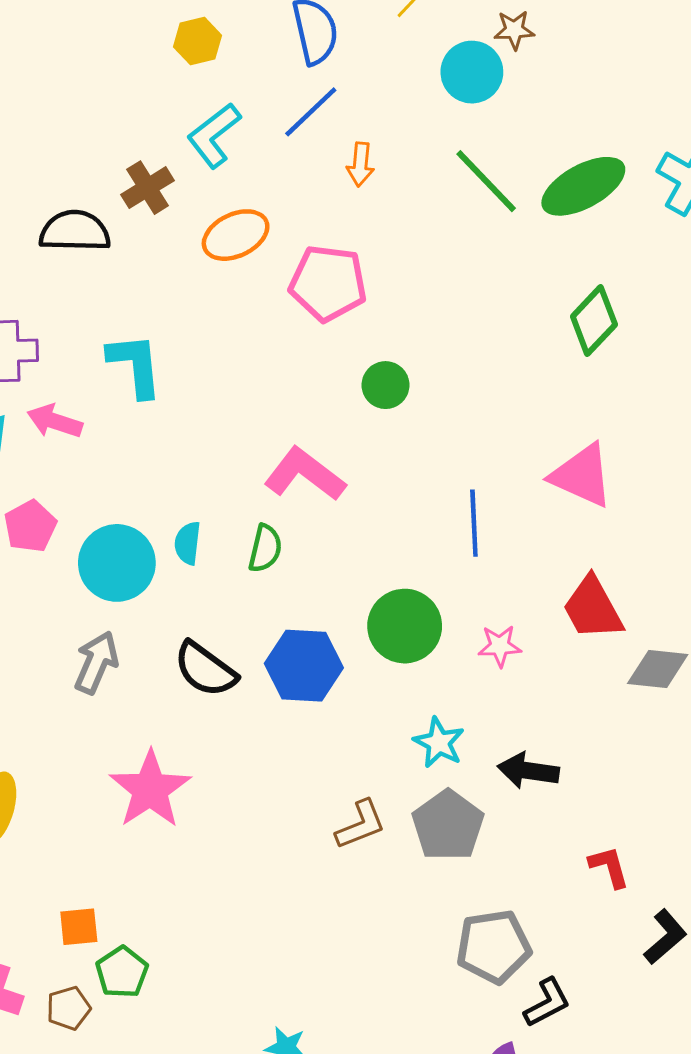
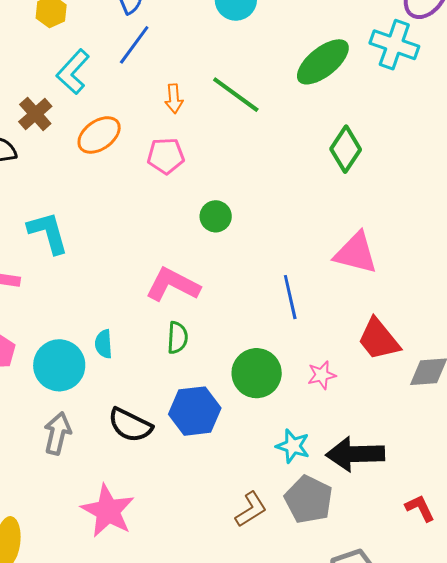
orange arrow: (360, 164) -> (174, 99), moved
green line: (486, 181) -> (236, 95), moved
pink pentagon: (328, 283) -> (166, 156), size x0.7
green semicircle: (265, 548) -> (177, 338), moved
black arrow: (528, 771) -> (355, 454), size x1.4

